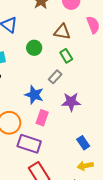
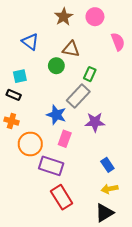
brown triangle: (62, 32) -> (71, 49), moved
green rectangle: (66, 56) -> (90, 74), turned 56
gray rectangle: (55, 77) -> (78, 96), size x1.6

